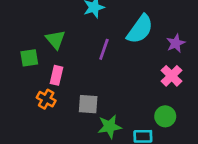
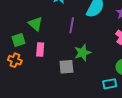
orange cross: (46, 99) -> (15, 60), moved
green star: (110, 127) -> (83, 53), moved

